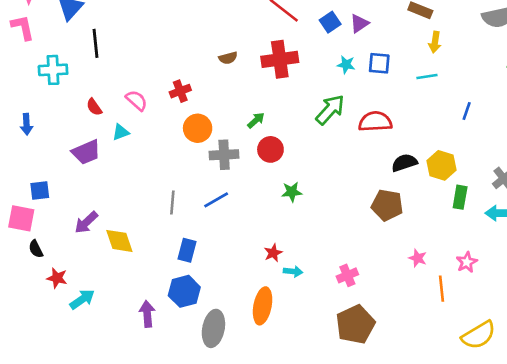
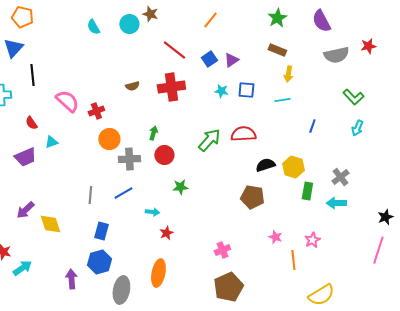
pink semicircle: (137, 100) -> (67, 101), moved, size x1.4
green arrow: (330, 110) -> (209, 140), moved
green arrow: (256, 120) -> (153, 133), turned -32
cyan arrow: (293, 271) -> (152, 212), moved

